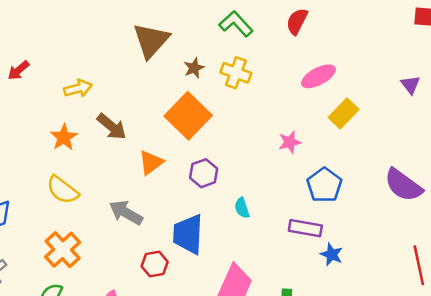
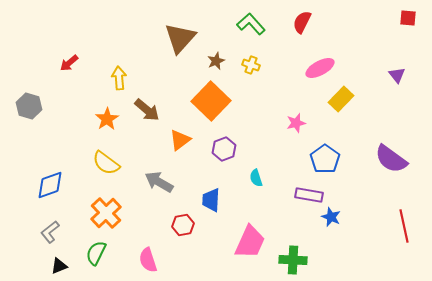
yellow cross: (236, 73) -> (251, 65), size x0.7
yellow arrow: (78, 88) -> (119, 78), turned -80
blue trapezoid: (188, 234) -> (211, 200), size x0.7

